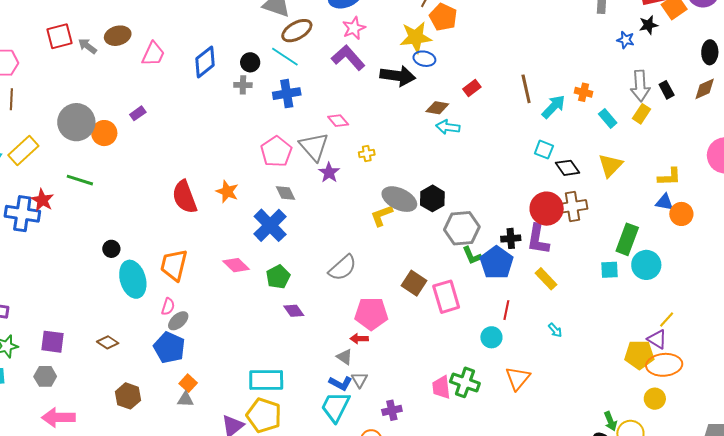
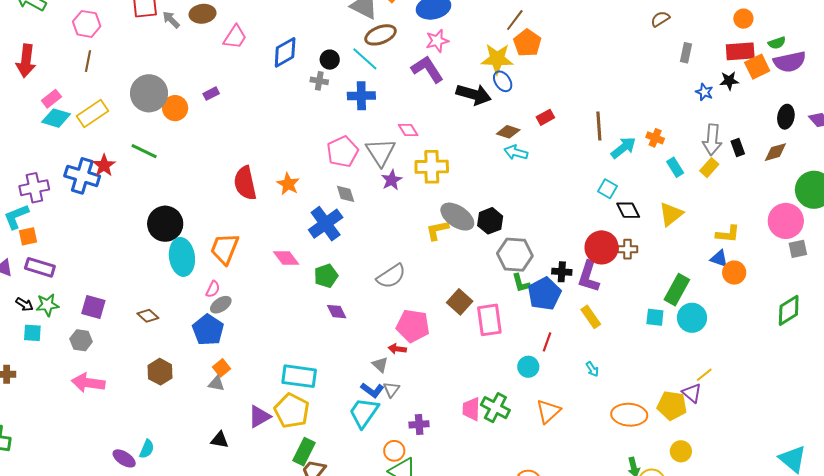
blue ellipse: (424, 59) -> (503, 81), turned 35
yellow cross: (367, 153) -> (432, 167), size x2.0
brown cross: (572, 207) -> (628, 249), size x0.7
black circle: (111, 249) -> (165, 224), size x2.0
orange ellipse: (664, 365) -> (629, 415), moved

